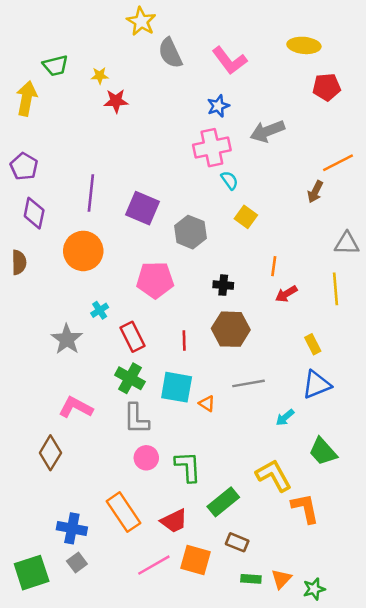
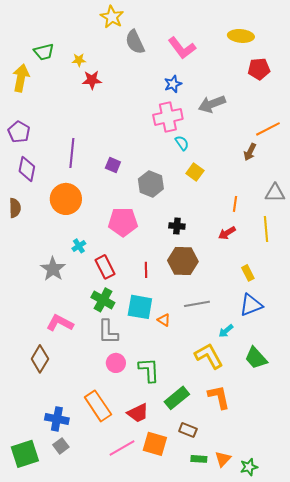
purple square: (143, 208) -> (113, 165), size x0.6
orange line: (274, 266) -> (235, 204), moved
yellow L-shape: (274, 475) -> (209, 356), moved
orange L-shape: (305, 508) -> (219, 397), moved

